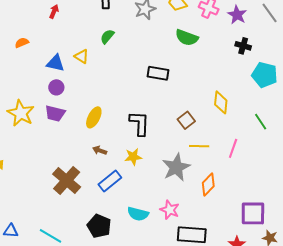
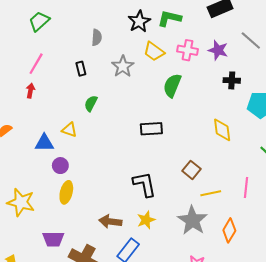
green semicircle: (187, 38) -> (172, 85), turned 105
purple circle: (56, 87) -> (60, 166), moved
yellow diamond: (221, 102) -> (222, 130), moved
purple trapezoid: (55, 113) -> (53, 239), moved
yellow ellipse: (94, 117) -> (66, 192), moved
brown arrow: (100, 150) -> (110, 222), size x1.5

